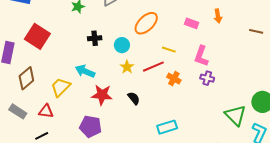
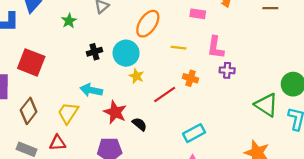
cyan circle: (122, 45) -> (126, 53), size x1.5
red line: (153, 67) -> (165, 94), moved
red star: (102, 95) -> (115, 112), turned 30
black semicircle: (134, 98) -> (139, 124), moved

